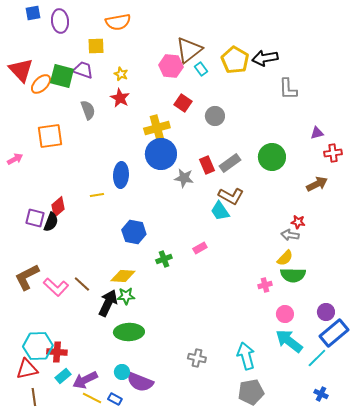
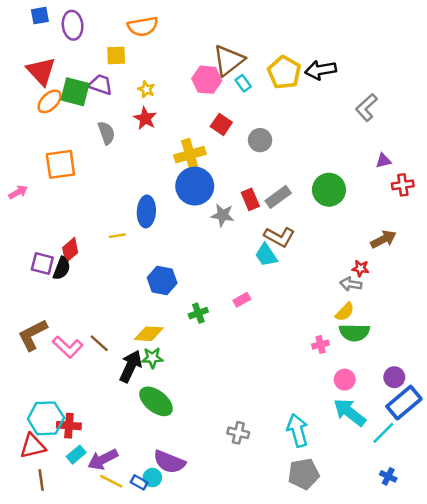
red triangle: (21, 70) -> (41, 71), moved
gray L-shape: (288, 89) -> (366, 107), moved, turned 50
brown arrow: (317, 184) -> (383, 239), moved
green ellipse: (129, 332) -> (156, 401), turned 40
cyan circle: (122, 372) -> (152, 478), moved

